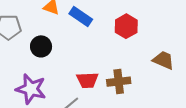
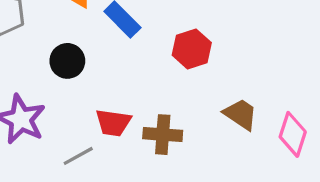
black circle: (41, 46) -> (67, 61), moved

